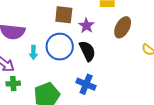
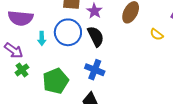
green cross: (13, 84) -> (22, 70), turned -32

